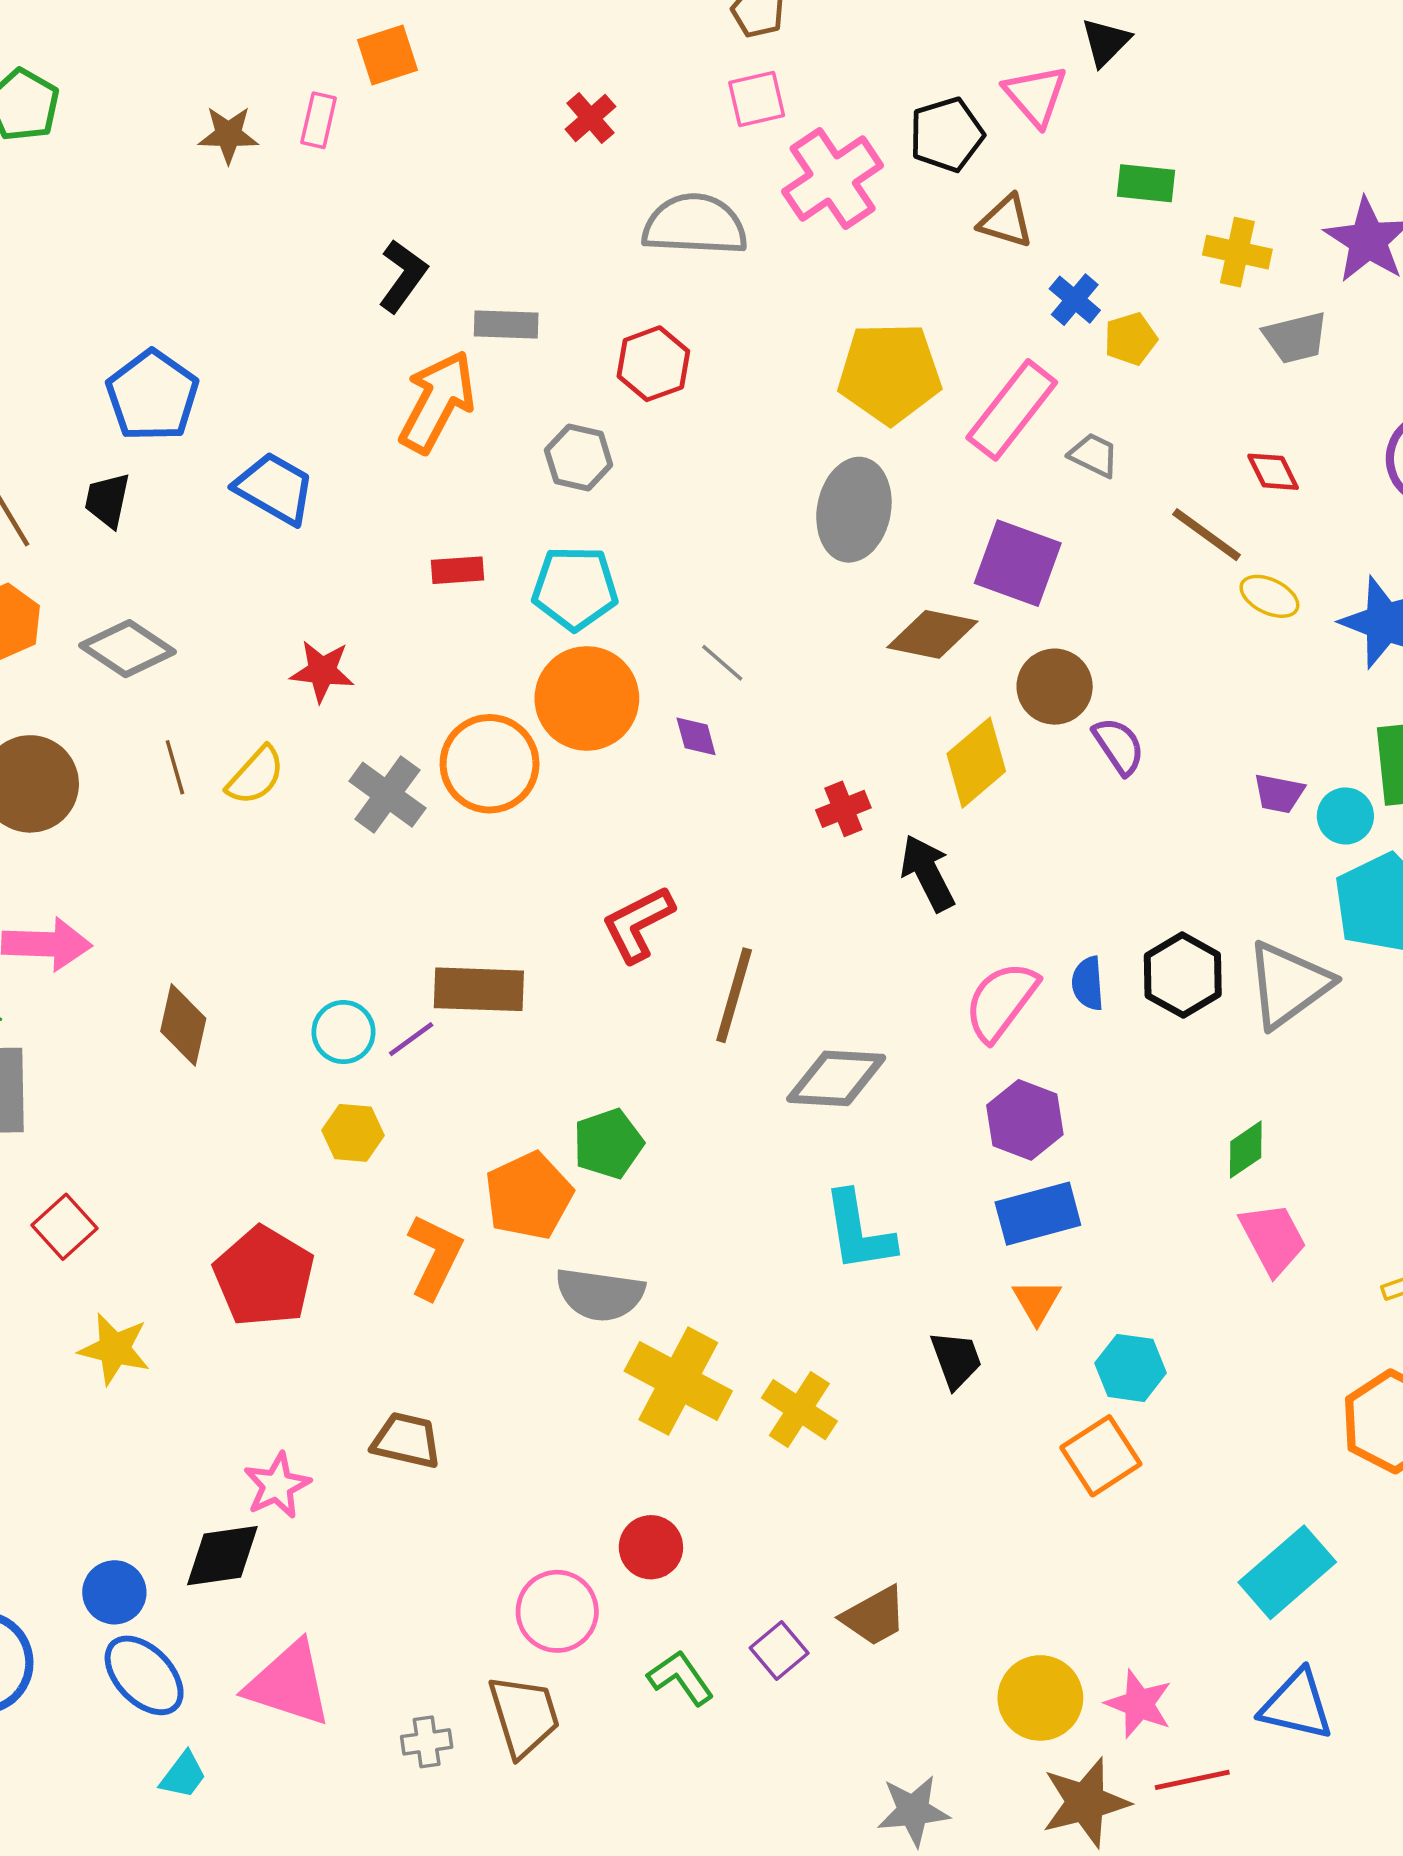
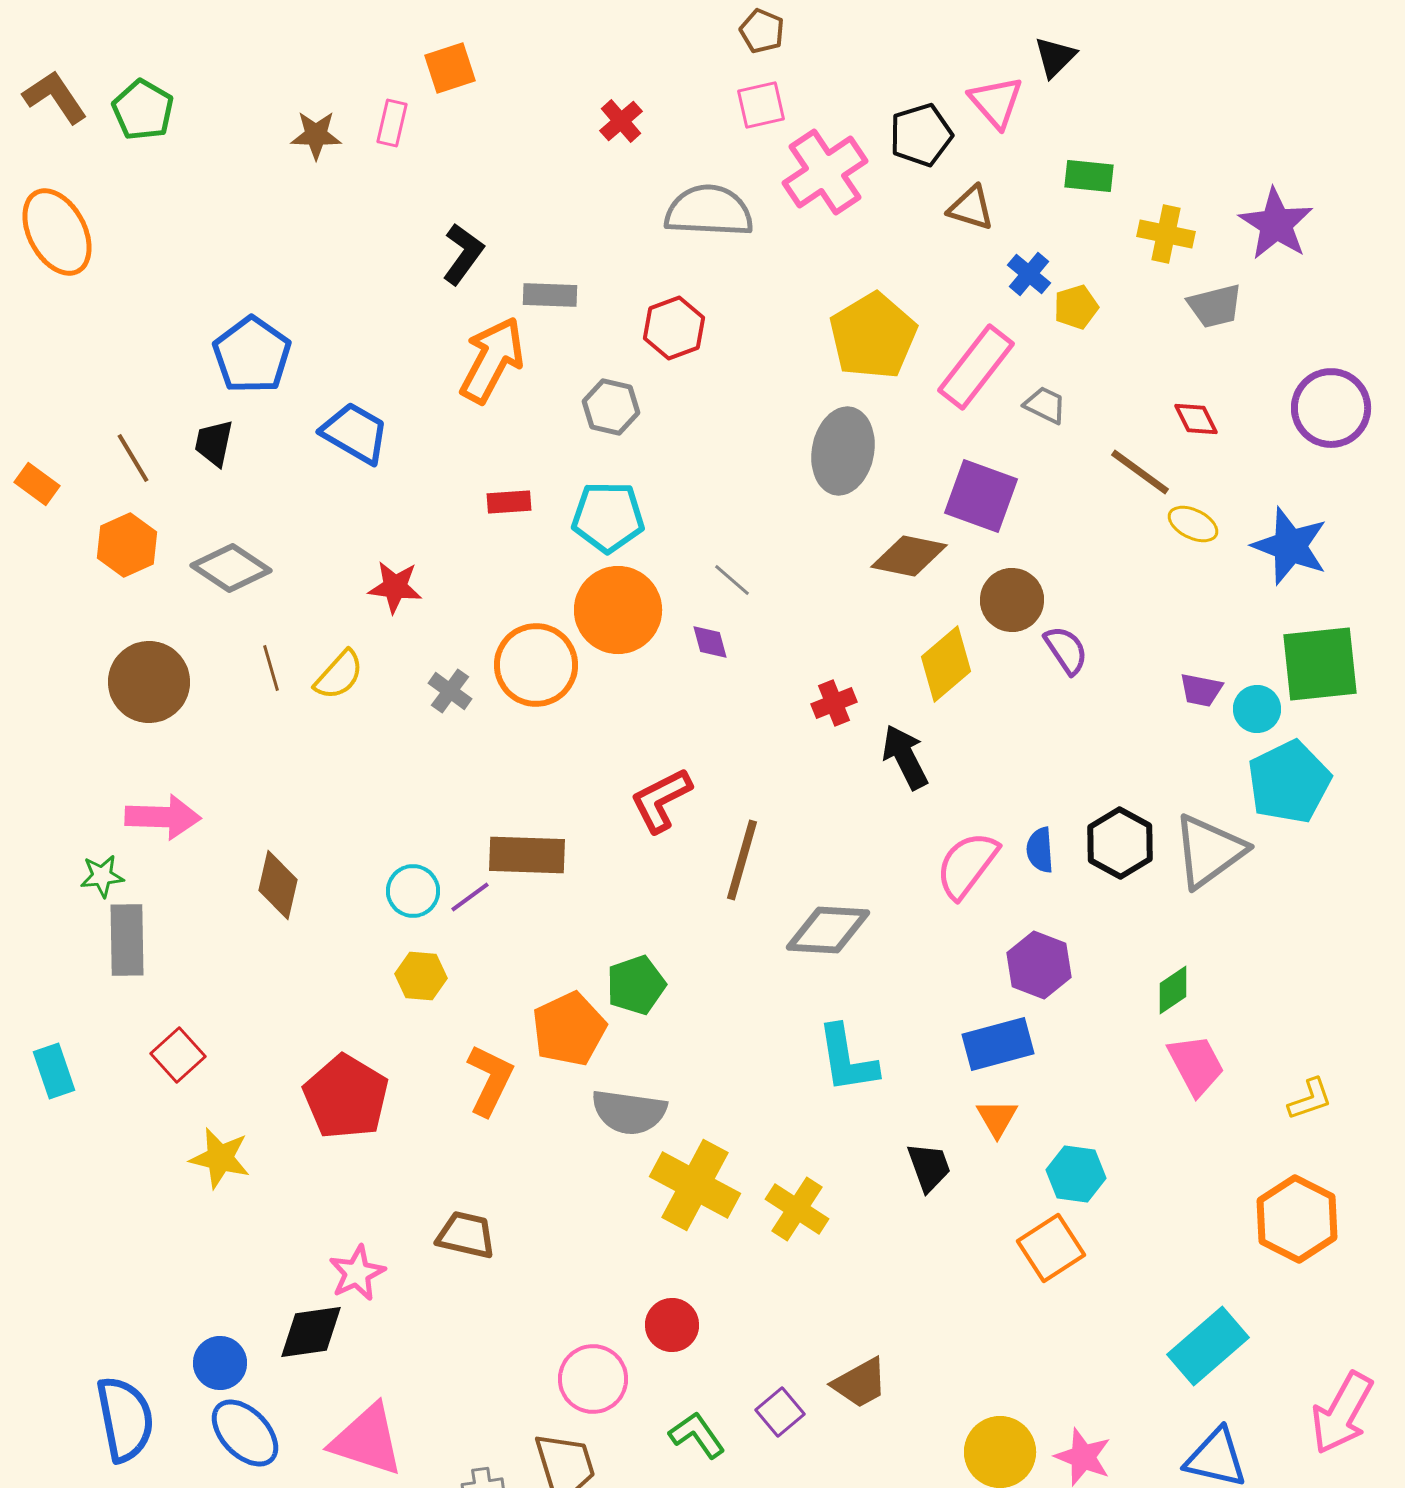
yellow pentagon: (890, 373) -> (873, 336), turned -30
gray cross: (387, 795) -> (450, 691), size x0.7
purple hexagon: (1025, 1120) -> (1039, 965), moved

